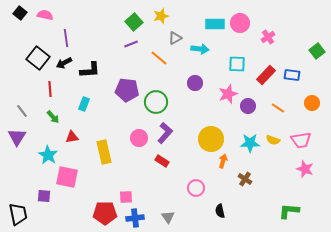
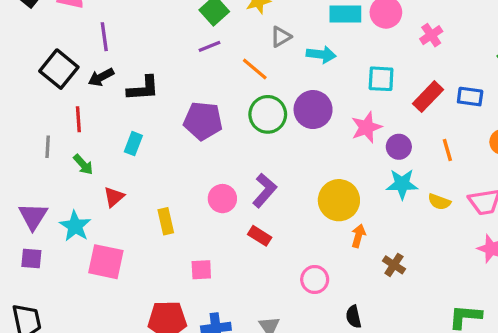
purple circle: (195, 83) -> (313, 110), size x1.5
green circle: (156, 102) -> (268, 114), moved
orange line: (278, 108) -> (447, 150), turned 40
gray line: (22, 111) -> (48, 147), moved, turned 40
purple triangle: (17, 137) -> (33, 216), moved
red triangle: (72, 137) -> (114, 197), turned -32
cyan star: (250, 143) -> (402, 184), moved
yellow rectangle: (104, 152) -> (166, 221), size x0.7
purple square: (44, 196) -> (31, 258), moved
pink square: (126, 197) -> (201, 270), moved

